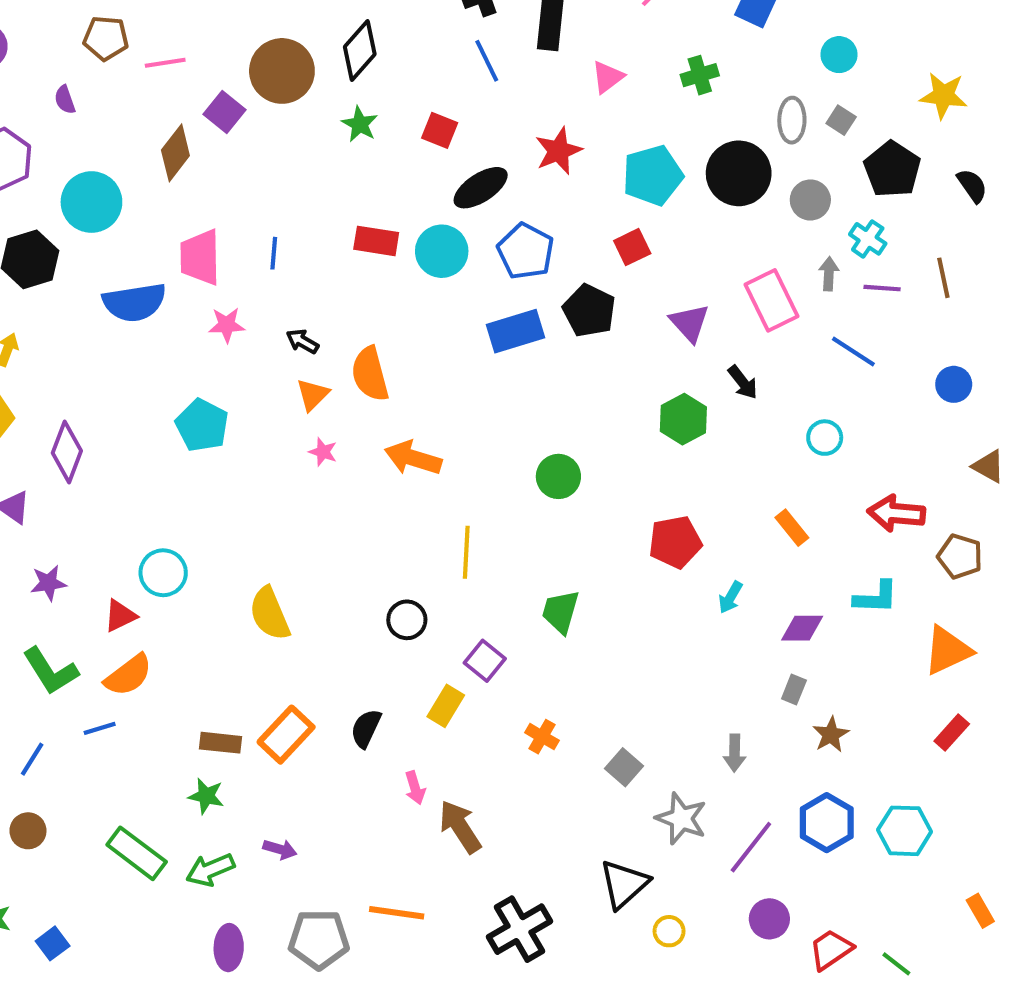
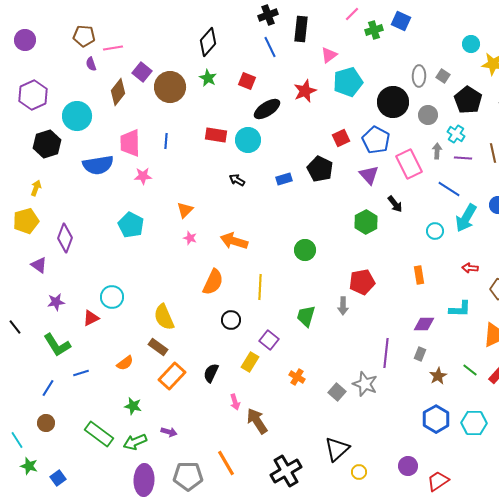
cyan circle: (839, 55) -> (471, 44), moved
brown circle: (282, 71) -> (170, 87), moved
green cross: (700, 75) -> (374, 30), moved
purple semicircle: (65, 100) -> (91, 64), moved
cyan pentagon: (653, 175) -> (348, 82), moved
blue pentagon: (526, 251) -> (376, 140), moved
blue rectangle: (515, 331) -> (284, 179), size x0.6
black arrow: (302, 341) -> (237, 180), moved
orange semicircle: (370, 374) -> (213, 282), moved, turned -140
red arrow: (896, 513) -> (470, 268), size x0.6
orange rectangle: (792, 528) -> (419, 275), turned 30
cyan arrow: (730, 597) -> (466, 218), moved, size x1.8
orange semicircle: (128, 675) -> (125, 363), moved, size x0.7
brown rectangle: (220, 743) -> (158, 347), moved, turned 30
gray arrow: (735, 753) -> (343, 306), moved
gray star: (681, 819) -> (365, 384), moved
purple line: (751, 847) -> (386, 353), moved, turned -32
orange line: (397, 913) -> (226, 463), turned 52
purple ellipse: (229, 948) -> (144, 480), size x1.4
green line: (896, 964) -> (470, 370), moved

